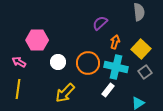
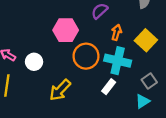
pink hexagon: (37, 40) -> (66, 30), moved
white circle: (58, 62) -> (34, 62), moved
gray square: (145, 72) -> (149, 81), moved

